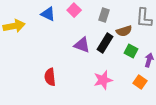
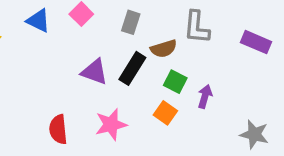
red semicircle: (50, 77) -> (58, 129), moved
pink star: (103, 80) -> (111, 124), moved
orange square: (140, 82) -> (165, 113), moved

